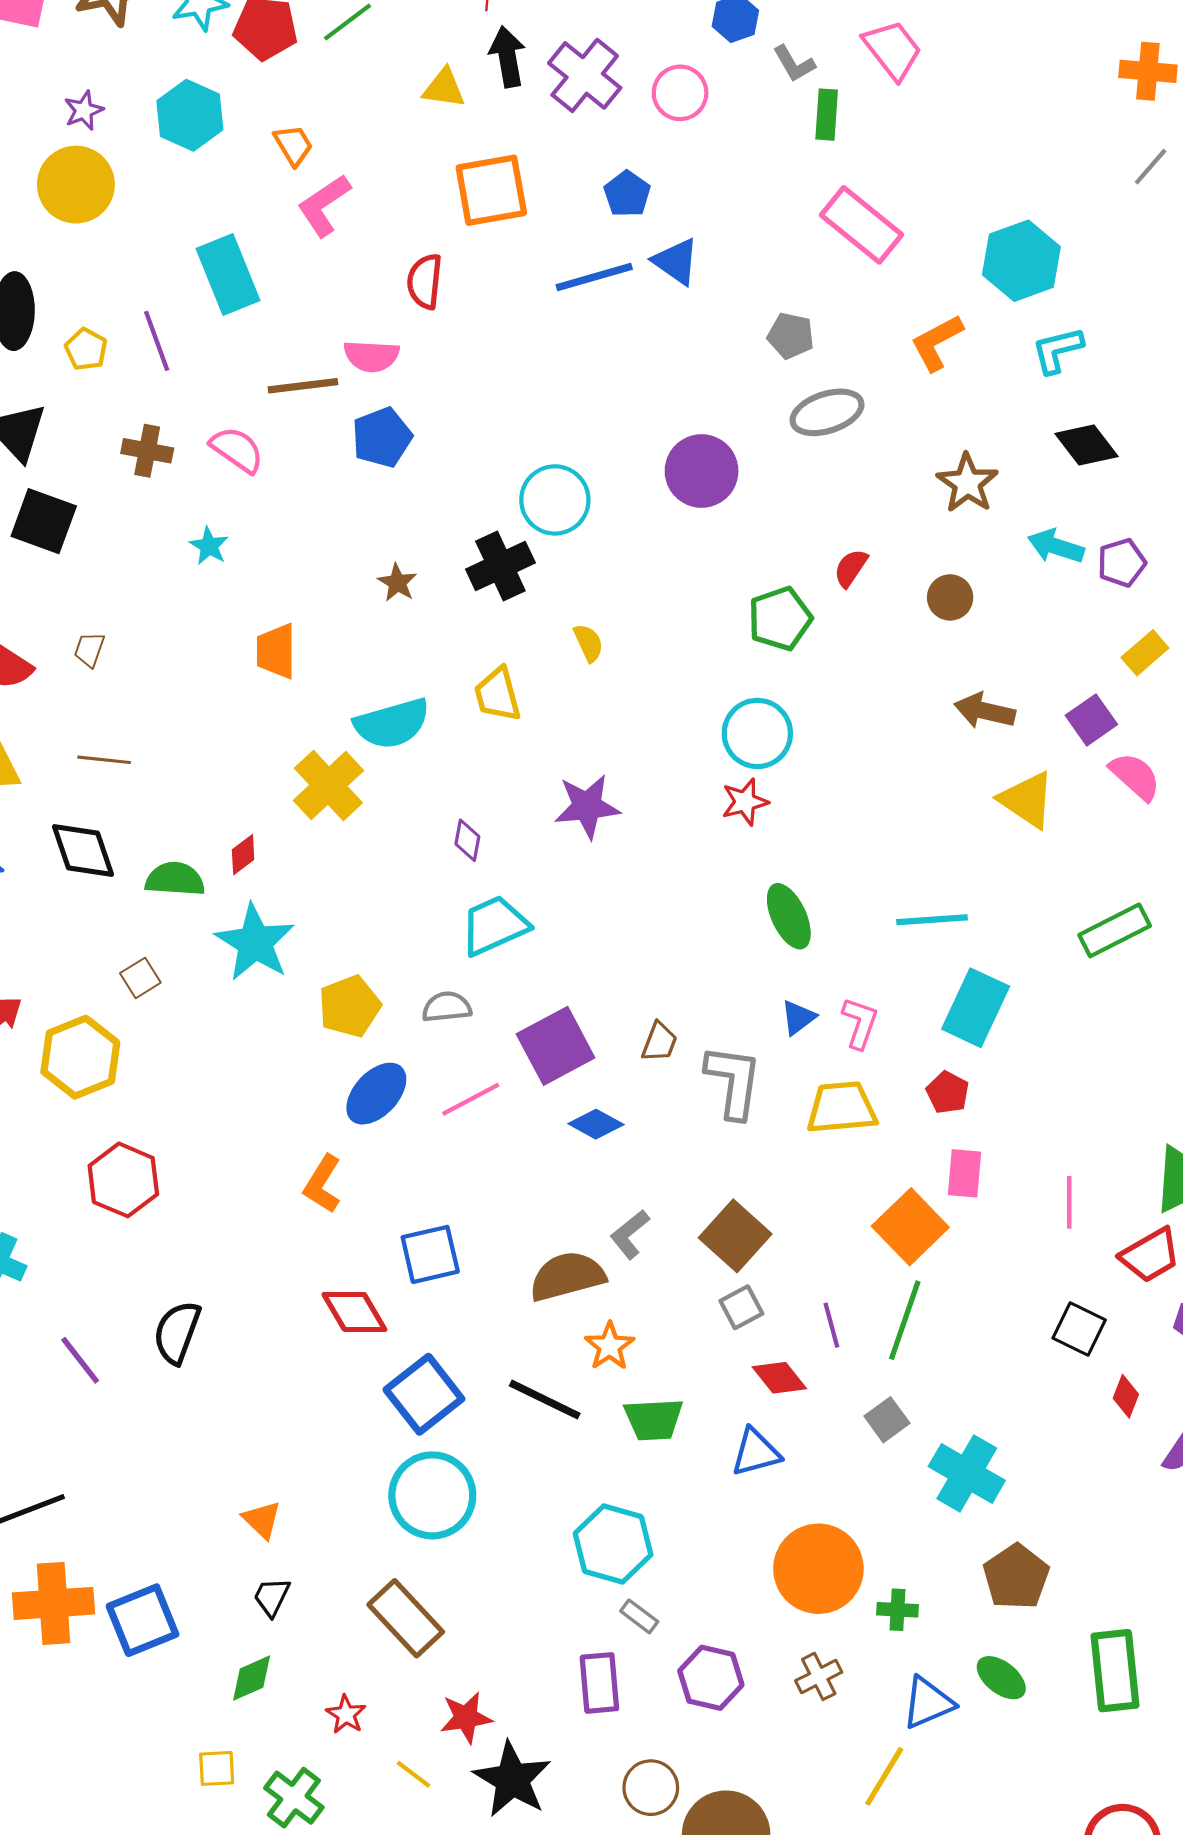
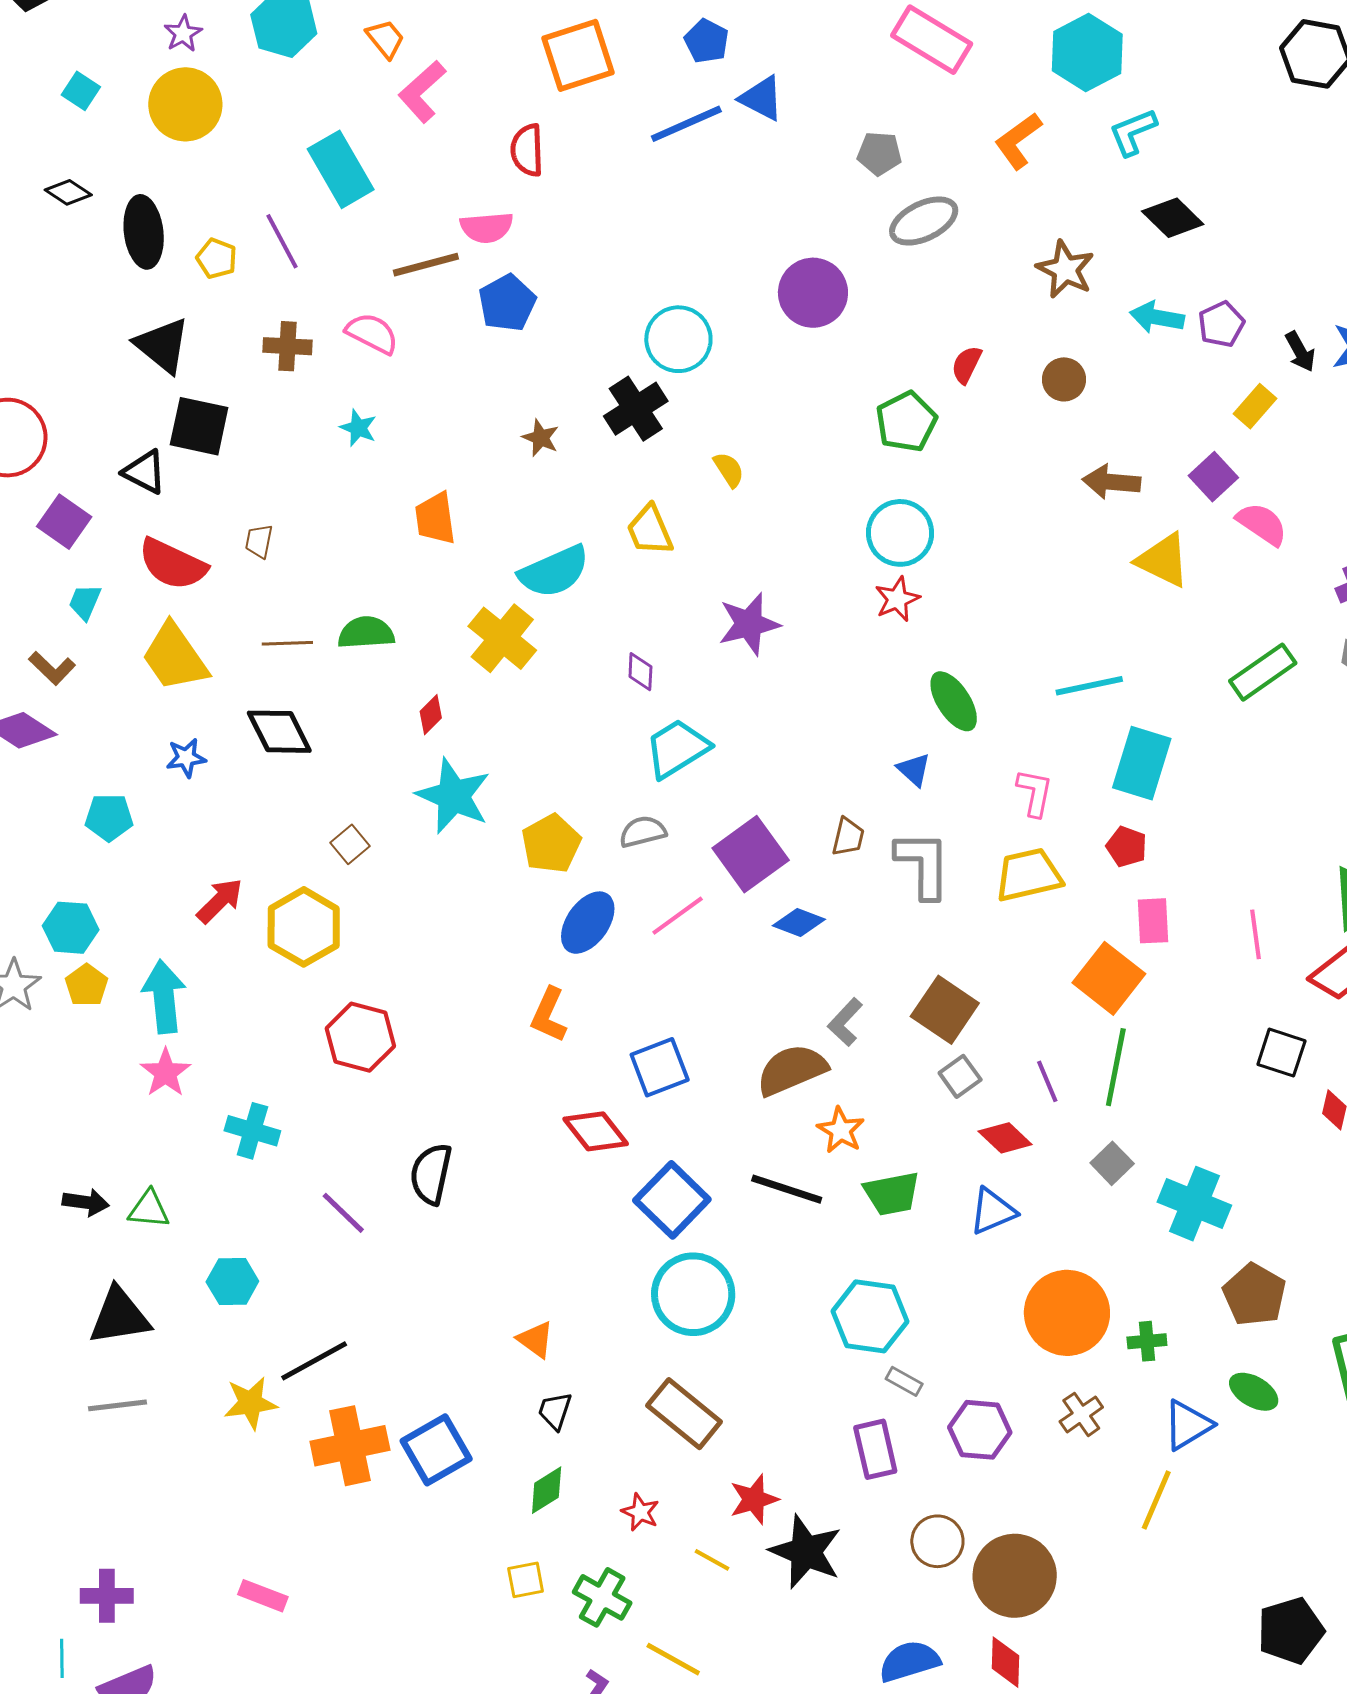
green semicircle: (175, 879) -> (366, 633), moved
blue triangle: (798, 1018) -> (914, 770), moved, turned -33

